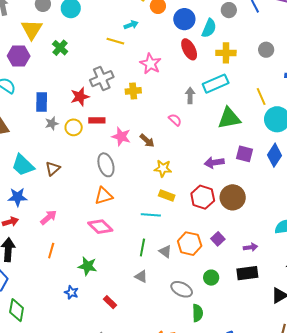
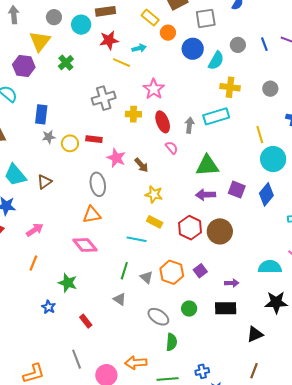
red ellipse: (189, 49) -> (163, 122), moved
red star: (80, 97) -> (109, 40), moved
green triangle: (229, 118) -> (207, 166), moved

